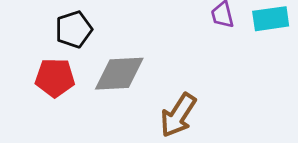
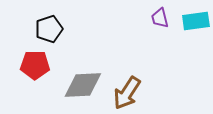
gray diamond: (119, 74) -> (83, 85), moved

